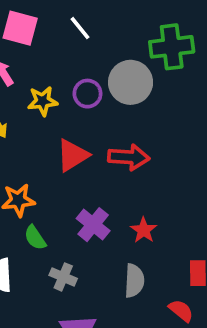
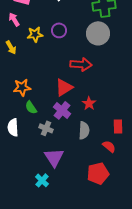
gray circle: (131, 82) -> (98, 33), moved
red triangle: (73, 155) -> (64, 87), moved
purple cross: (93, 225) -> (62, 110), moved

